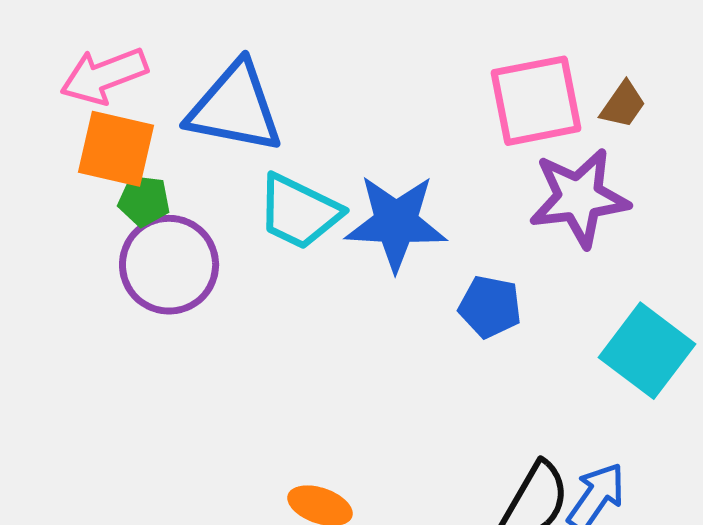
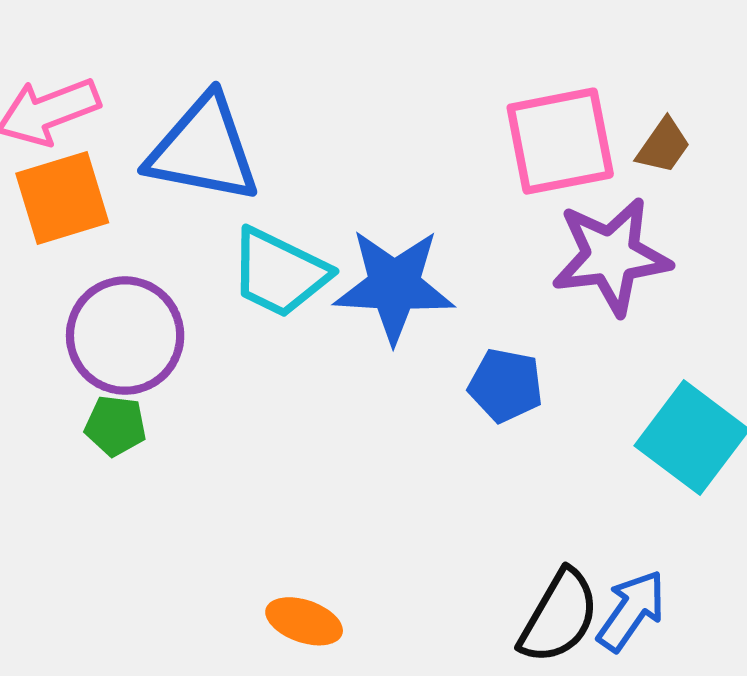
orange square: (116, 149) -> (62, 198), turned -30
green pentagon: (144, 201) -> (116, 426), moved

